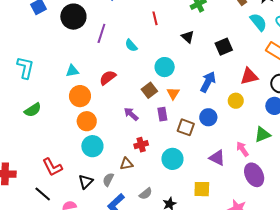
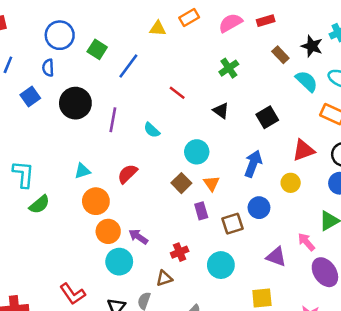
red line: (155, 18) -> (177, 93), turned -32
green semicircle: (33, 110) -> (39, 204), moved
purple arrow: (131, 114) -> (138, 237), moved
brown square: (186, 127) -> (232, 224), turned -30

